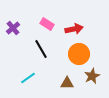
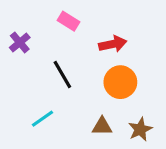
pink rectangle: (47, 24) -> (69, 21), moved
brown star: (92, 76) -> (140, 129), moved

